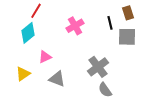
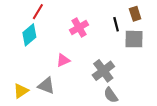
pink triangle: (45, 57) -> (63, 60), moved
yellow triangle: (23, 74) -> (21, 91), moved
gray triangle: (57, 79) -> (46, 86), moved

